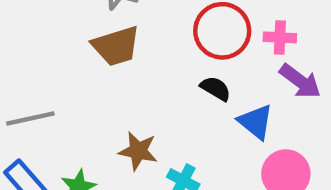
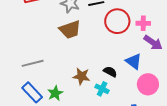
black semicircle: (216, 88) -> (110, 72), moved

